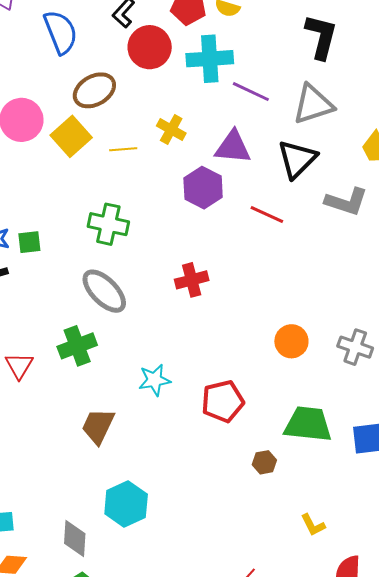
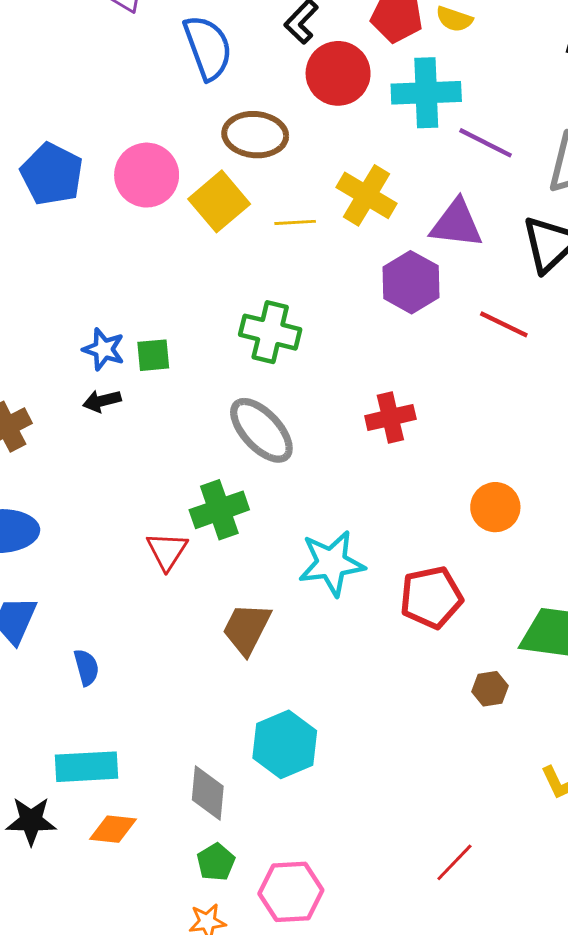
brown ellipse: (94, 90) -> (255, 135), turned 33
yellow cross: (171, 129) -> (367, 195), size x1.4
orange circle: (291, 341) -> (495, 507), moved
red triangle: (19, 366) -> (167, 551), moved
cyan star: (154, 380) -> (332, 563), size x1.4

